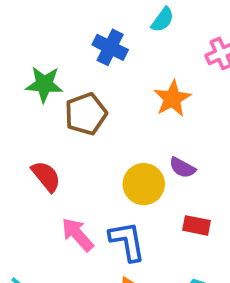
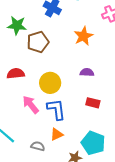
purple semicircle: (182, 168) -> (87, 72), turned 152
red semicircle: (46, 176) -> (16, 74), turned -60
yellow circle: (144, 184) -> (50, 83), moved

